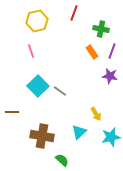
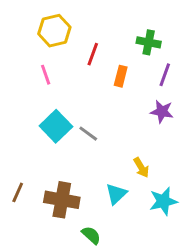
red line: (74, 13) -> (93, 54), moved
orange rectangle: (92, 52) -> (121, 76), moved, turned 48
brown line: (12, 112) -> (18, 192), moved, turned -64

